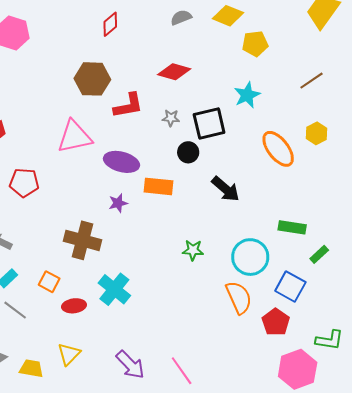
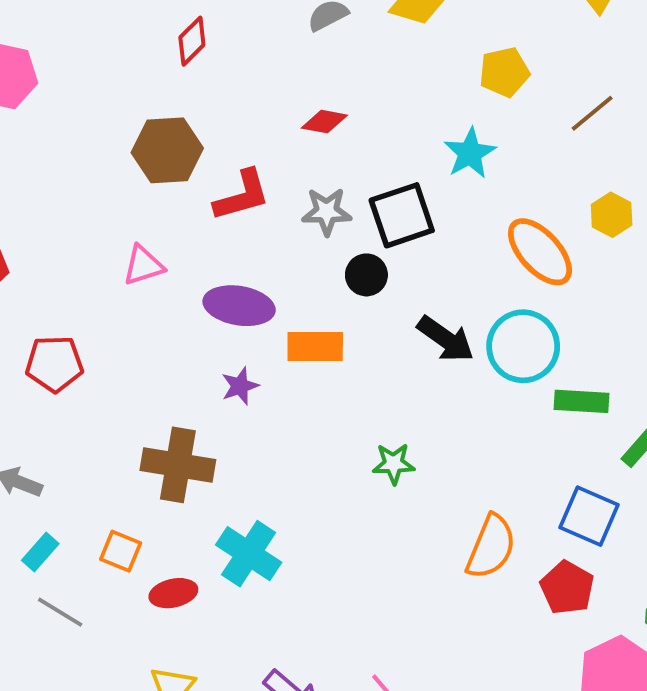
yellow pentagon: (255, 44) -> (504, 72), moved
red diamond: (174, 72) -> (324, 122), size x0.7
gray star: (171, 118) -> (327, 212), size x1.4
pink triangle: (74, 137) -> (143, 265), size x0.6
cyan circle: (250, 257) -> (523, 346), moved
orange semicircle: (239, 297) -> (491, 547), turned 52

